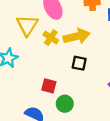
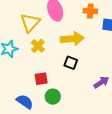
yellow cross: (51, 38) -> (38, 46), moved
red square: (49, 86) -> (41, 79), turned -32

